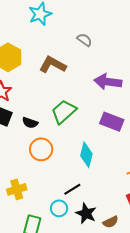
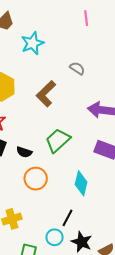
brown L-shape: (53, 65) -> (46, 94), turned -72
black line: (72, 189) -> (68, 218), turned -30

